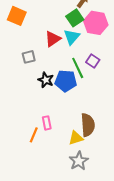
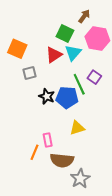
orange square: (17, 16) -> (17, 49), moved
green square: (75, 18) -> (65, 33), moved, turned -30
brown semicircle: (88, 125) -> (62, 160), moved, turned 100
yellow triangle: (76, 138) -> (77, 128), moved

